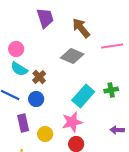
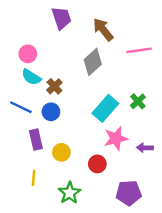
gray diamond: (72, 56) -> (93, 62), turned -65
green cross: (111, 90) -> (138, 101), turned -32
pink star: (72, 122) -> (116, 138), moved

